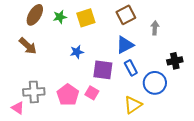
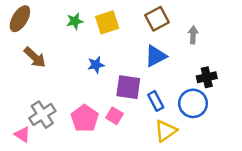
brown ellipse: (35, 15) -> (20, 19), moved
black cross: (175, 61) -> (207, 77), moved
blue rectangle: (131, 68) -> (156, 101), moved
gray cross: (34, 92) -> (42, 115), turned -30

